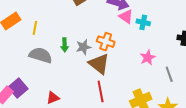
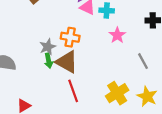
green arrow: (65, 45) -> (49, 61), moved
pink star: (148, 58) -> (117, 35), moved

